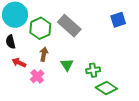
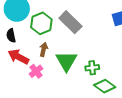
red arrow: (19, 63) -> (18, 57), size x1.5
green triangle: (67, 65) -> (66, 61), size x1.6

